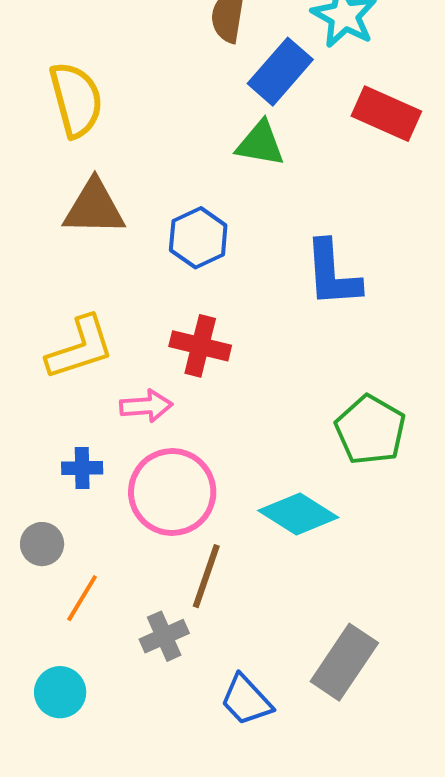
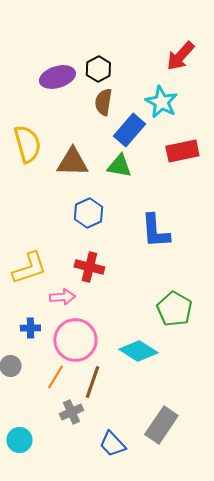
red rectangle: (386, 114) -> (182, 151), turned -36
brown triangle: (94, 208) -> (72, 162), moved
orange line: (82, 598) -> (55, 377), moved

